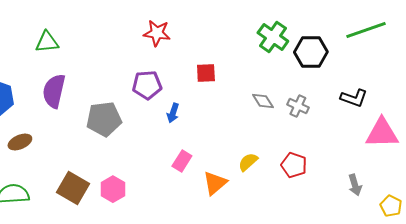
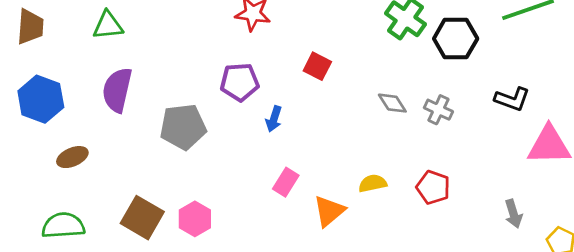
red square: (206, 73) -> (317, 66), turned 30
yellow semicircle: (248, 162) -> (373, 183), turned 30

